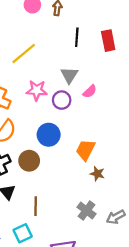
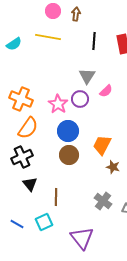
yellow line: (24, 54) -> (48, 37), moved, turned 50
pink star: (37, 90) -> (58, 104), moved, turned 30
brown circle: (29, 161) -> (69, 155), moved

